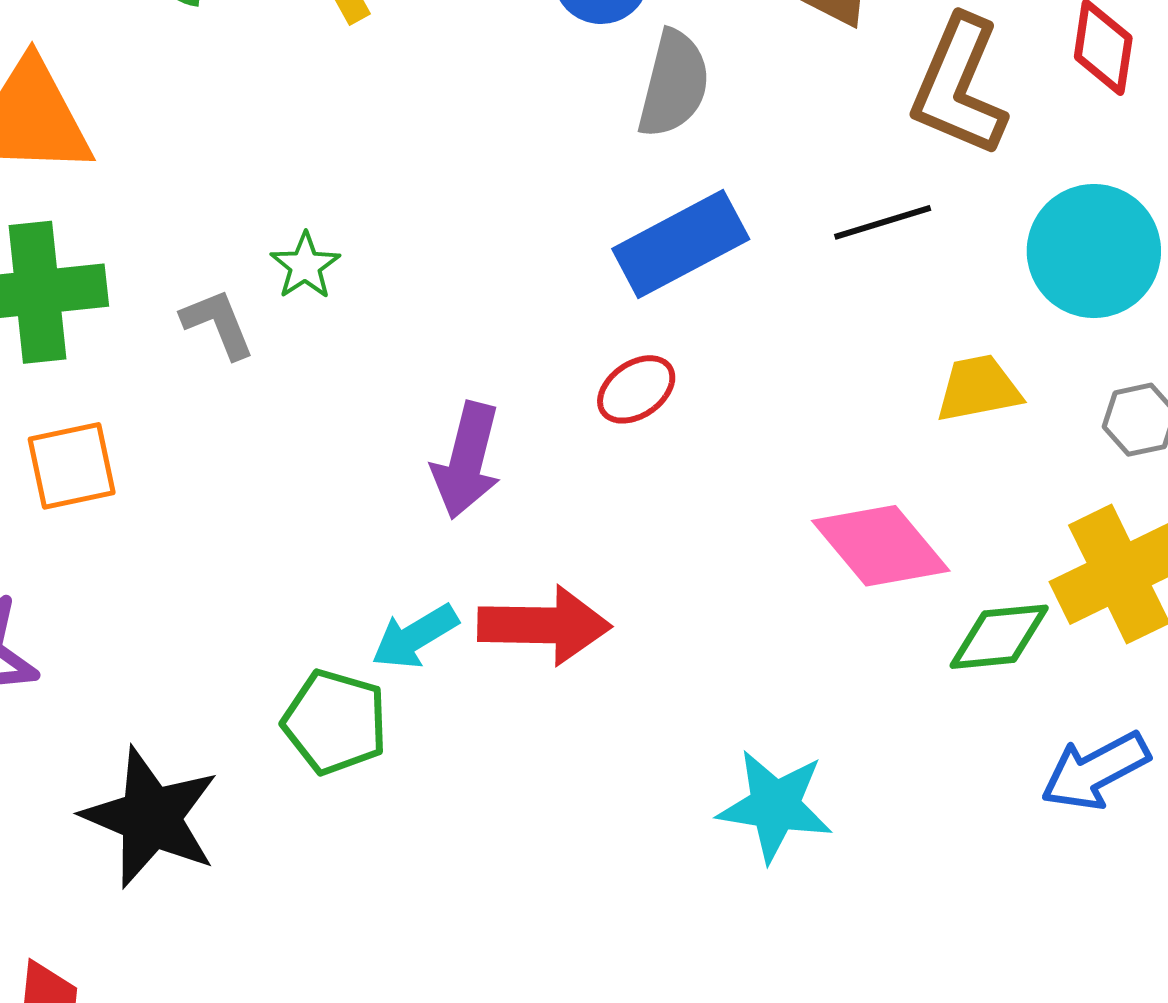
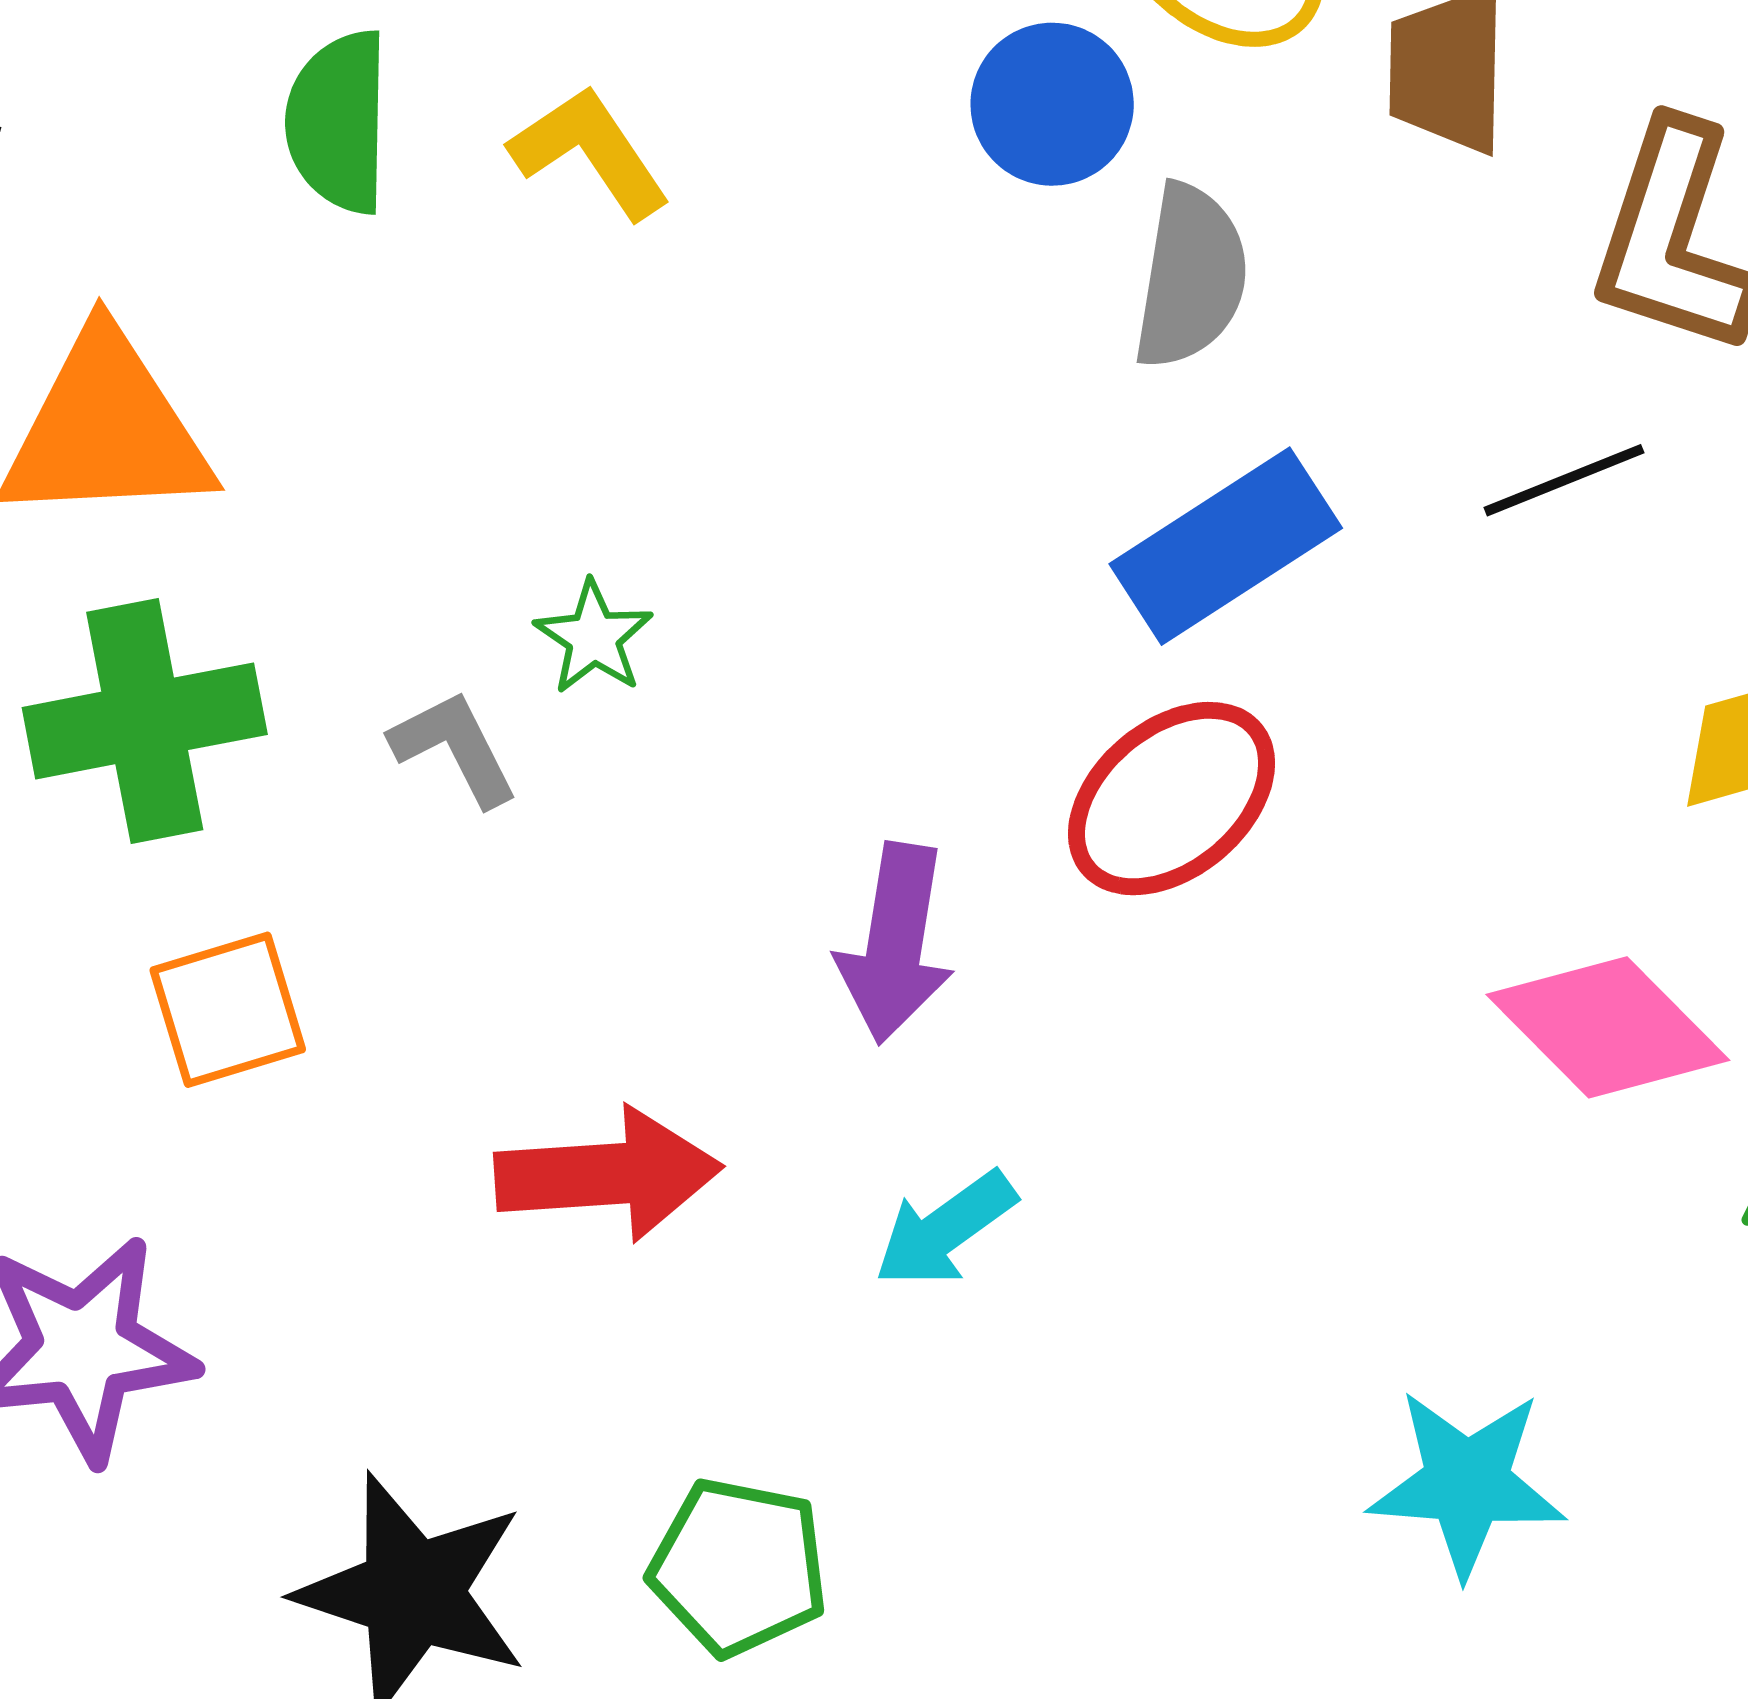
red ellipse: (636, 389) -> (1172, 799), size x1.6
red arrow: (544, 625) -> (608, 1174), moved
cyan arrow: (415, 637) -> (945, 1229), moved
green pentagon: (335, 722) -> (739, 1567), moved

